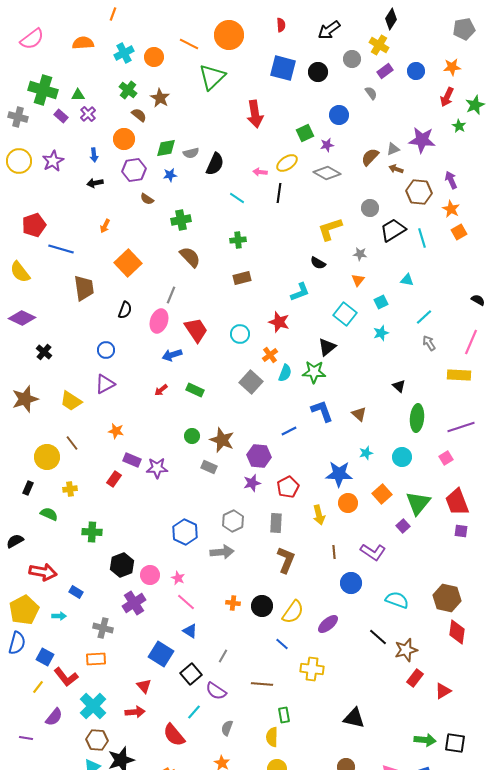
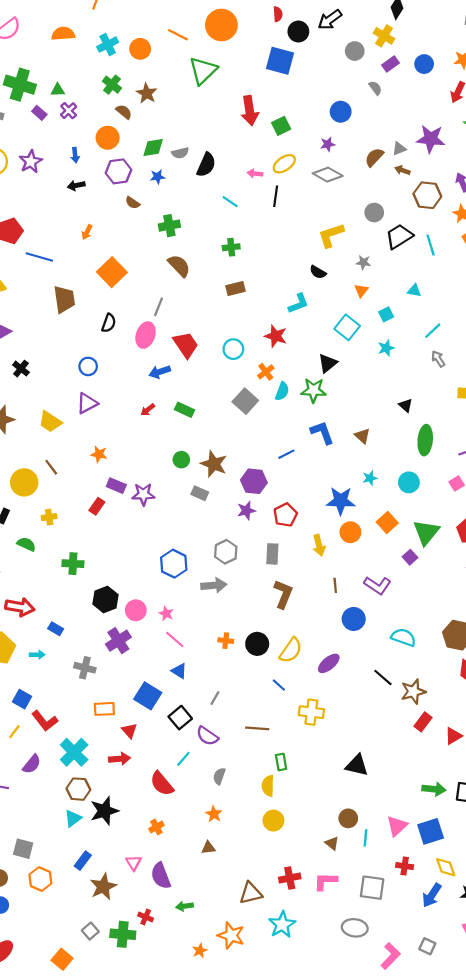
black circle: (318, 72) -> (298, 32), moved
green square: (305, 133) -> (281, 126), moved
orange rectangle: (96, 659) -> (104, 709), moved

